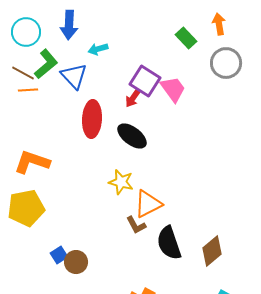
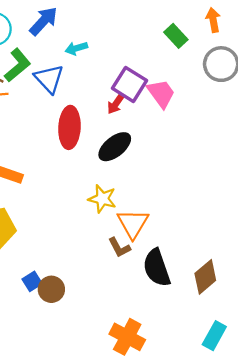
blue arrow: (69, 25) -> (43, 21), turned -140
black ellipse: (132, 136) -> (115, 147), turned -76
orange triangle: (148, 204) -> (133, 224), turned -32

